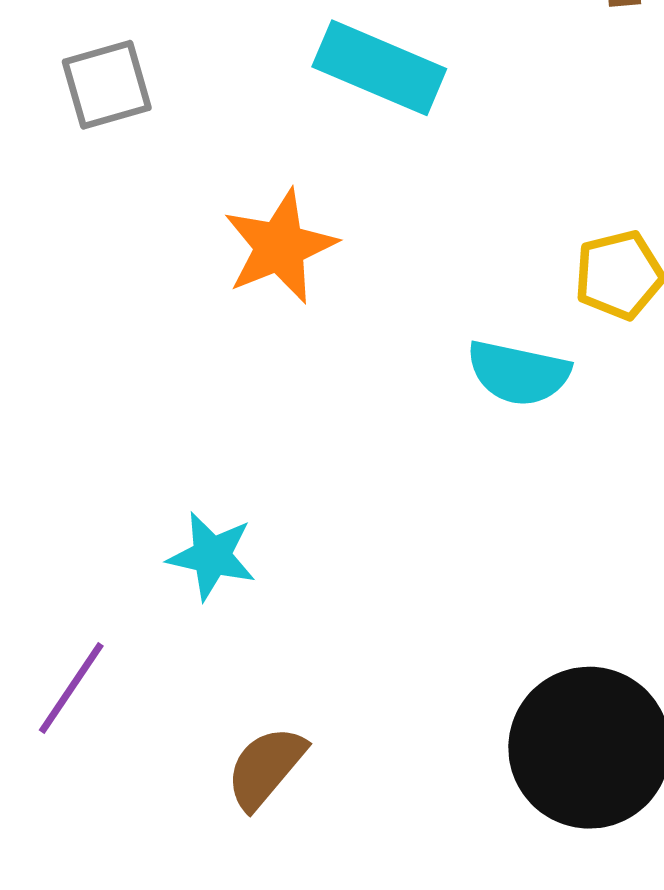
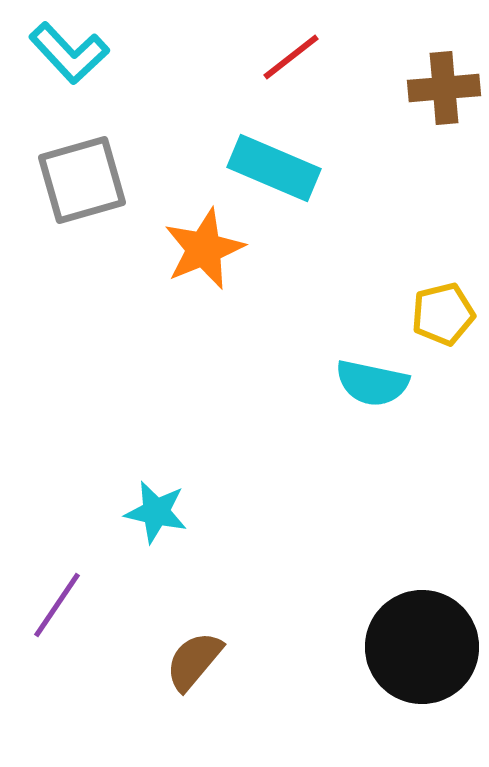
gray square: (107, 85) -> (82, 180), size x1.4
orange star: (280, 247) -> (204, 249), moved

